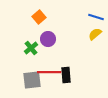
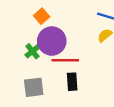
purple circle: (48, 39) -> (52, 41), size x1.6
red line: (49, 72) -> (65, 60), moved

